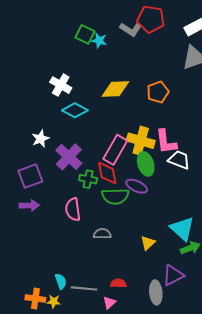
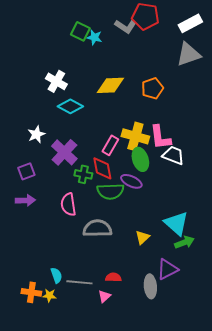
pink rectangle: (115, 150) -> (110, 145), size x0.7
purple square: (30, 176) -> (26, 171), size x0.7
gray semicircle: (102, 234) -> (97, 228), size x1.6

